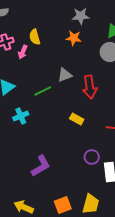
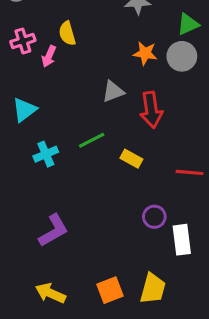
orange star: (74, 38) -> (145, 53), moved
green line: (43, 91) -> (92, 140), moved
purple L-shape: (41, 166) -> (53, 230), moved

